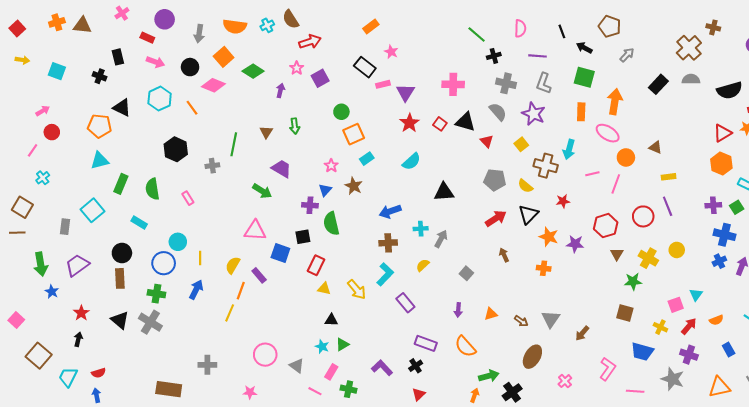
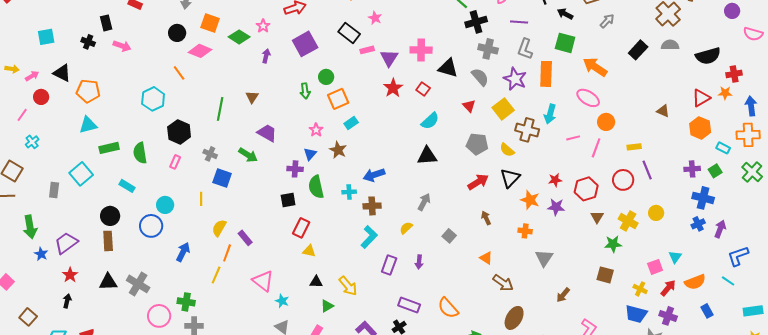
black cross: (494, 56) -> (476, 22), size x1.5
orange square: (224, 57) -> (210, 23), turned -30
yellow arrow: (22, 60) -> (12, 69), moved
pink arrow: (155, 62) -> (122, 46), moved
pink star: (297, 68) -> (263, 26), moved
cyan square: (57, 71) -> (46, 37), turned -30
purple square: (320, 78) -> (305, 44), size x1.4
pink cross: (453, 84) -> (421, 50), moved
cyan hexagon: (160, 99) -> (153, 99), moved
orange arrow: (615, 102) -> (595, 67), turned -65
black triangle: (122, 108) -> (62, 73), moved
orange rectangle: (581, 112) -> (546, 74), moved, size x1.4
black triangle: (465, 122) -> (448, 68), moved
green arrow: (295, 126) -> (305, 91), moved
yellow square: (521, 144) -> (503, 109), size x1.5
brown triangle: (655, 147) -> (663, 111), moved
black hexagon: (176, 149) -> (179, 132), moved
cyan semicircle: (412, 162) -> (430, 121), moved
gray cross: (212, 166) -> (210, 154), moved, turned 32
yellow rectangle: (669, 177) -> (634, 147), moved
green rectangle: (121, 184) -> (109, 148), turned 54
pink rectangle: (188, 198) -> (175, 162), turned 56
red star: (563, 201) -> (555, 180), moved
cyan cross: (421, 229) -> (349, 192), moved
pink triangle: (255, 231) -> (263, 281), moved, turned 35
blue square: (280, 253) -> (222, 178), moved
yellow line: (200, 258) -> (201, 199), moved
purple trapezoid: (77, 265) -> (66, 243), moved
yellow arrow: (357, 290) -> (348, 286), moved
green cross: (156, 294) -> (186, 302), moved
purple rectangle: (405, 303) -> (389, 265), turned 60
purple arrow: (458, 310) -> (419, 262), moved
orange triangle: (491, 314) -> (486, 258), moved, turned 48
gray triangle: (551, 319) -> (544, 258), moved
black triangle: (120, 320) -> (108, 282), turned -42
orange semicircle: (716, 320) -> (695, 282), size x1.5
brown arrow: (521, 321) -> (503, 283), size x1.5
cyan star: (322, 346) -> (282, 301), moved
blue trapezoid: (642, 352) -> (636, 314), moved
pink circle: (265, 355) -> (159, 316), moved
brown square: (39, 356) -> (28, 317), size x0.7

